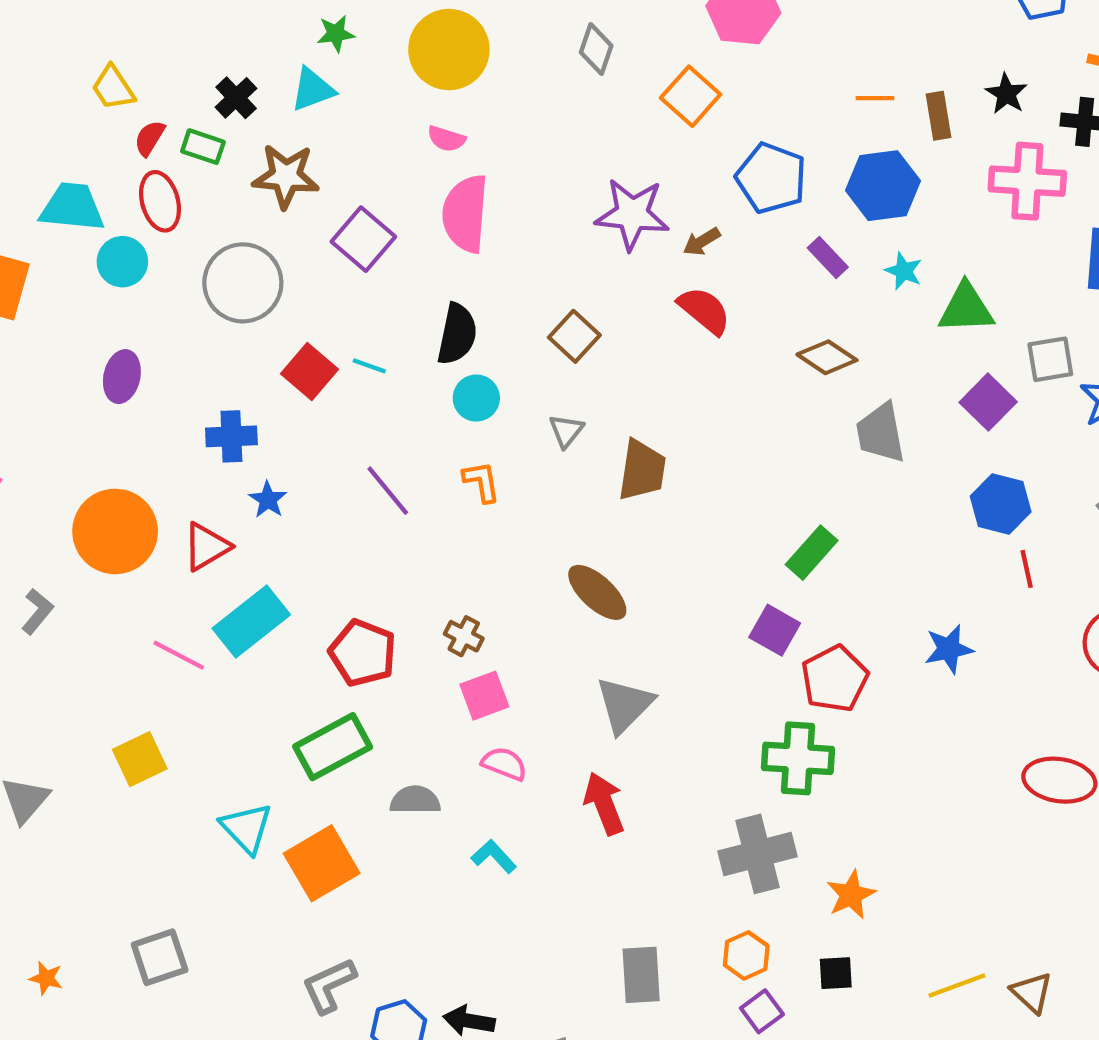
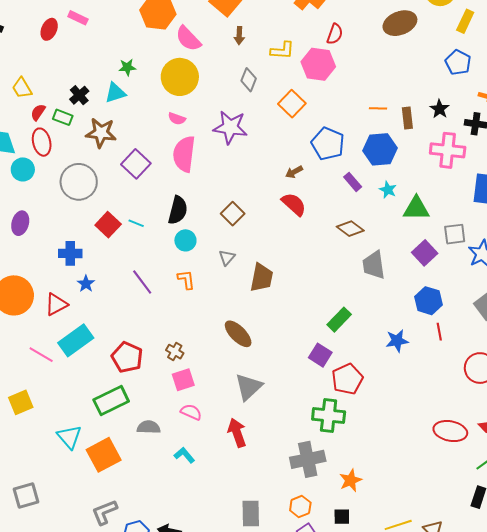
purple star: (632, 214) -> (230, 127), moved
blue star: (949, 649) -> (397, 341), moved

